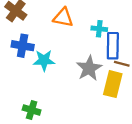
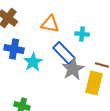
blue rectangle: (113, 46) -> (64, 53), moved, turned -45
cyan star: (44, 60) -> (33, 62), turned -30

